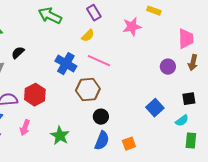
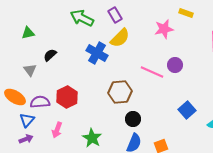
purple rectangle: (94, 13) -> (115, 15), moved
yellow semicircle: (88, 36) -> (120, 38), size x1.5
pink line: (99, 61) -> (152, 72), moved
blue cross: (66, 64) -> (97, 53), moved
purple circle: (168, 67) -> (175, 65), moved

